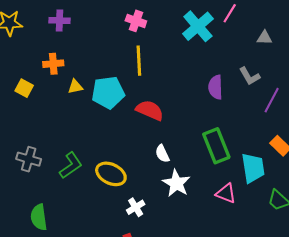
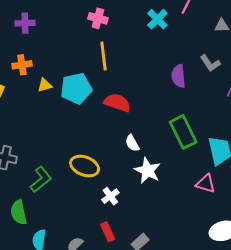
cyan cross: (198, 26) -> (157, 19), size x0.7
green L-shape: (71, 165) -> (41, 179), moved
pink triangle: (226, 193) -> (206, 184), moved

